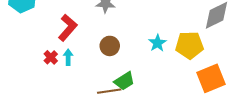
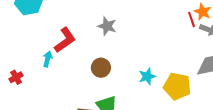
red cross: (51, 57) -> (16, 77), moved
cyan arrow: (68, 57) -> (48, 59), moved

